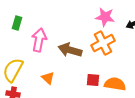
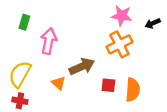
brown arrow: (70, 50) -> (82, 66), moved, turned 140
orange semicircle: (115, 84) -> (133, 90), turned 85

